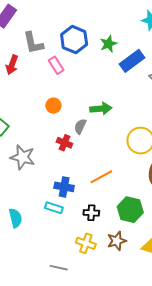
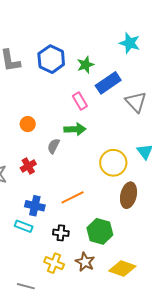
pink rectangle: (56, 65) -> (80, 101), moved
red cross: (64, 143) -> (28, 166), moved, turned 35
brown star: (117, 241) -> (85, 262), turned -30

